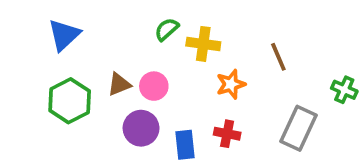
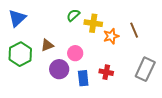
orange star: (231, 84) -> (111, 36), moved
pink circle: (154, 86) -> (75, 53), moved

